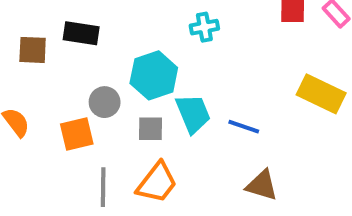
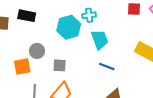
cyan hexagon: (154, 75) -> (69, 27), moved
cyan trapezoid: (193, 114) -> (100, 40), moved

